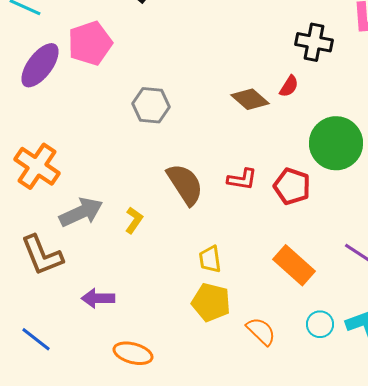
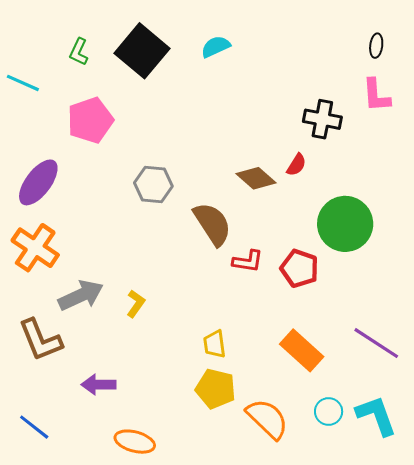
purple ellipse: (40, 65) -> (38, 182), moved
brown semicircle: (185, 184) -> (212, 224), moved
orange semicircle: (261, 331) -> (267, 419), size x1.4

